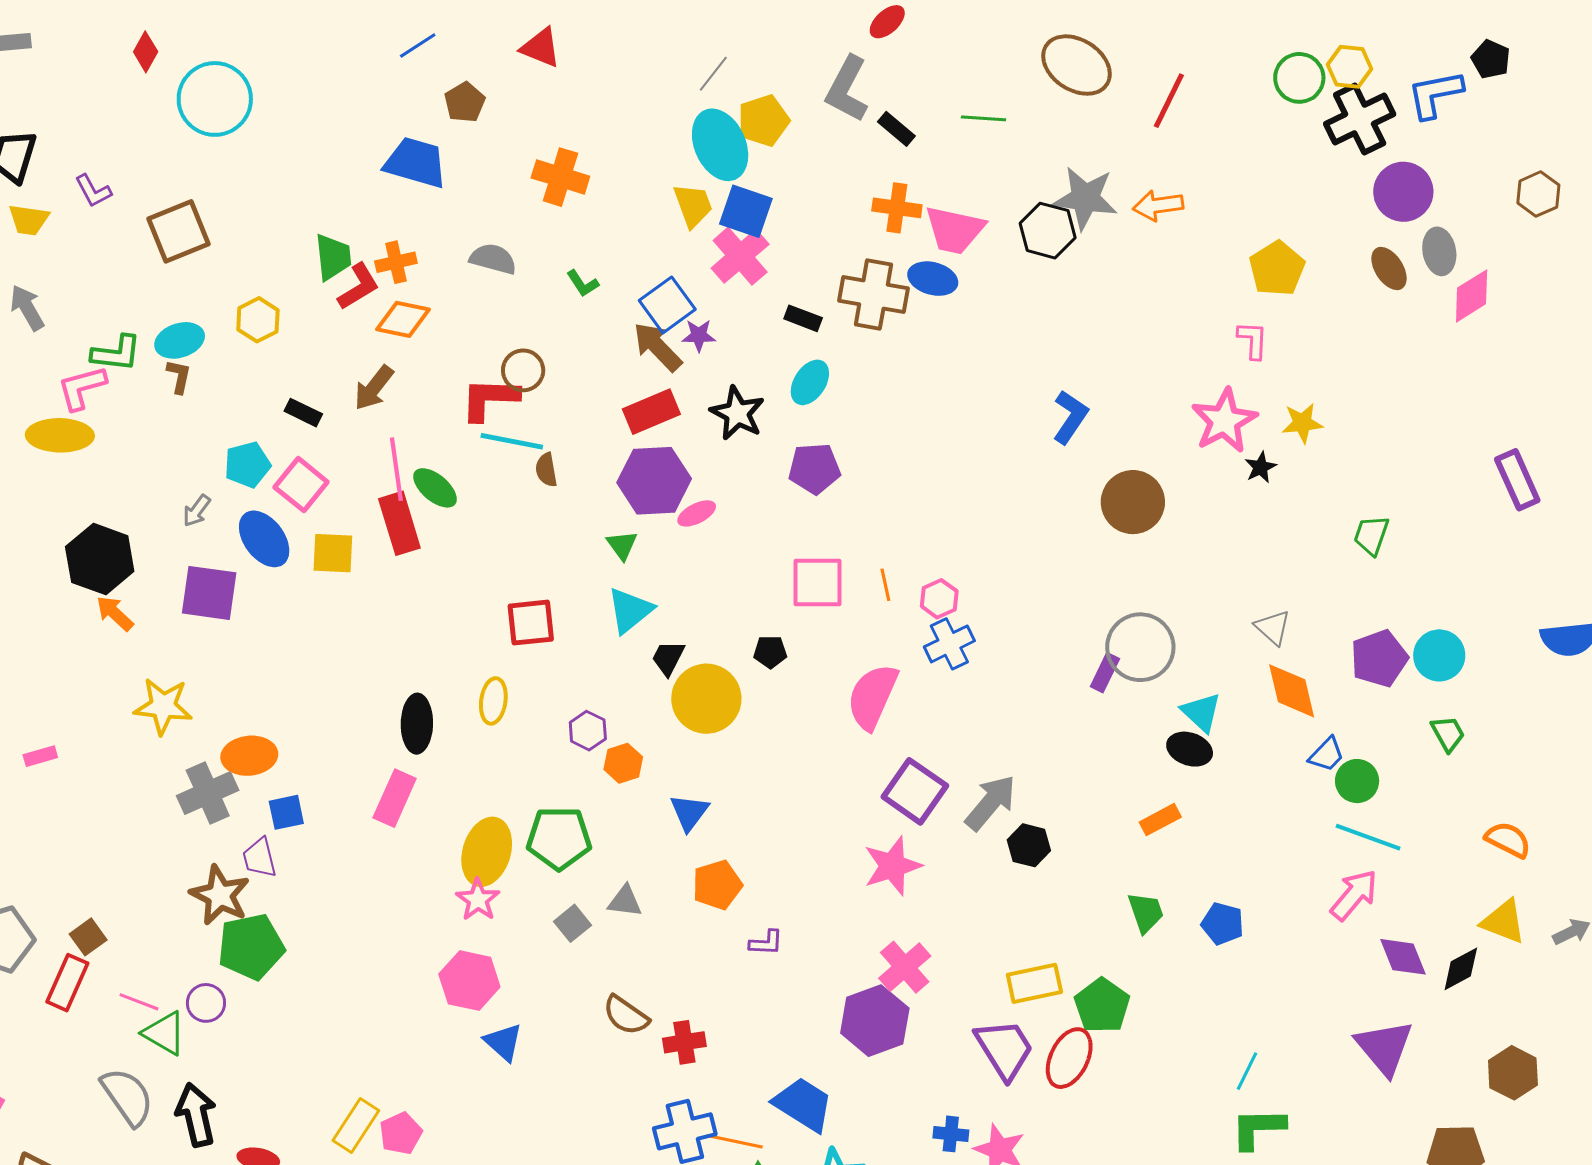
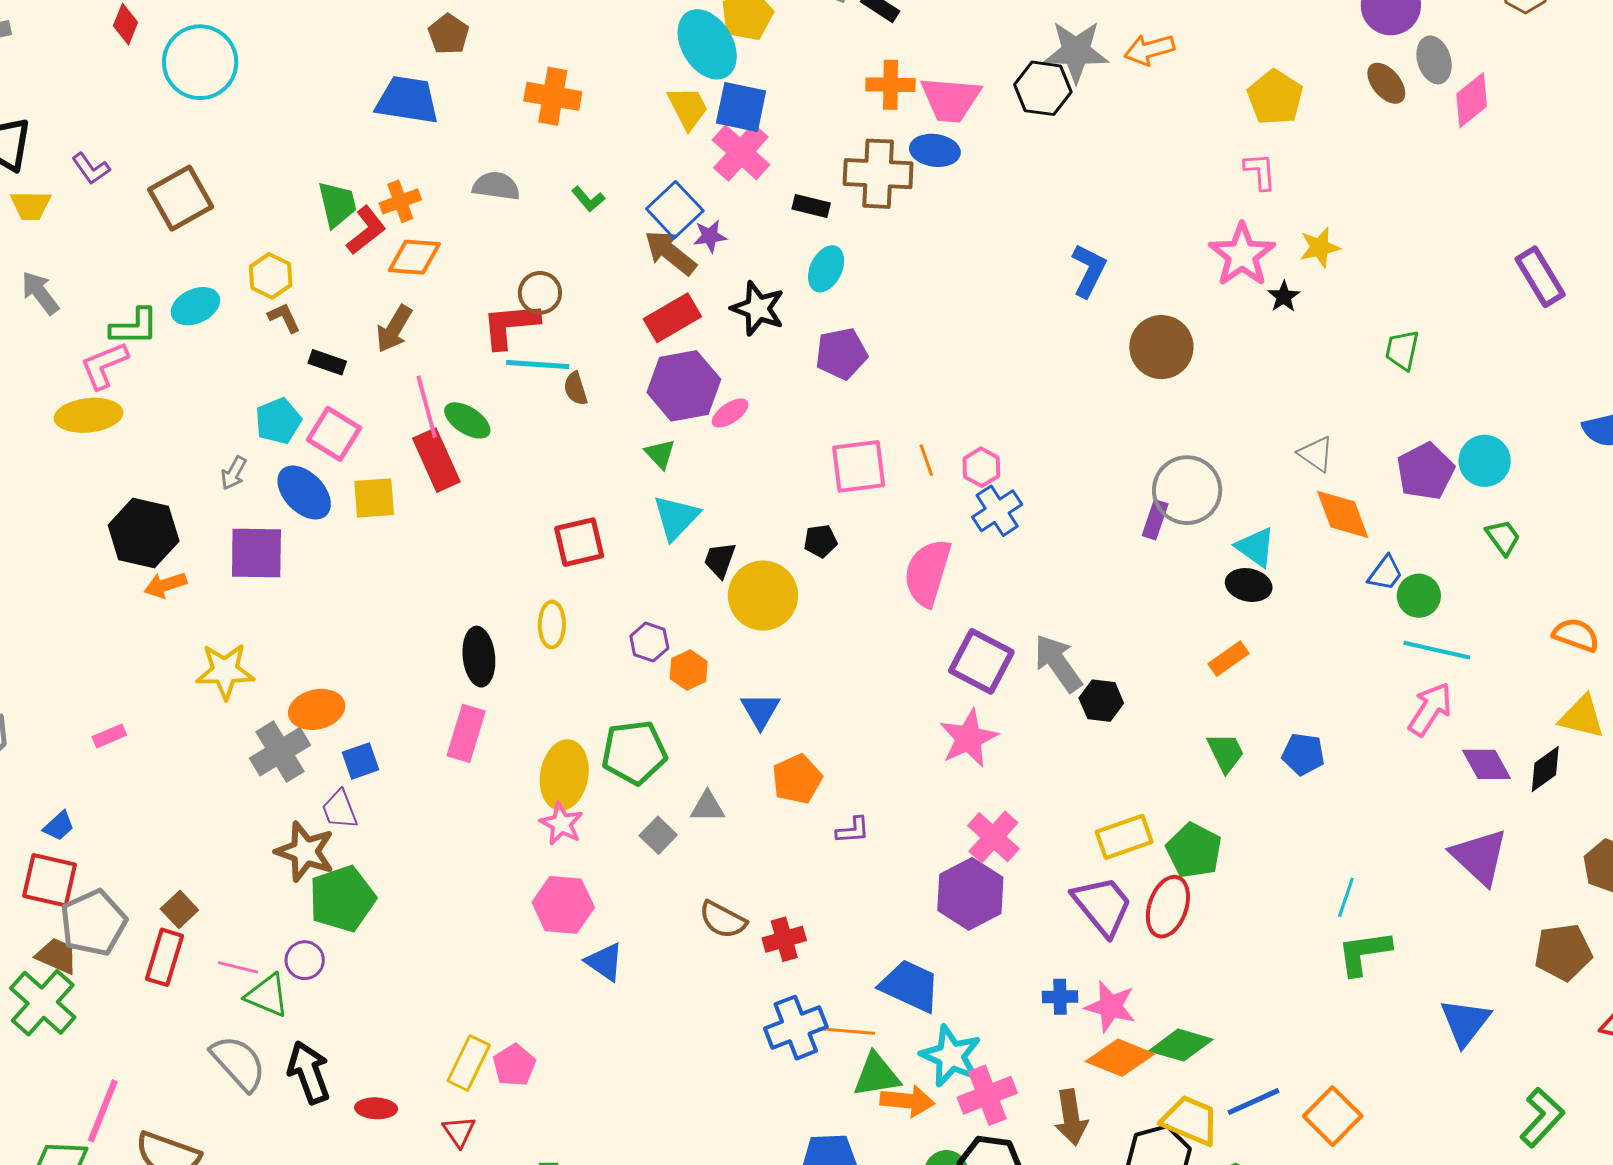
brown L-shape: (179, 376) -> (284, 318), moved, turned -30
orange arrow: (115, 613) -> (165, 585), turned -54
gray arrow: (991, 803) -> (1058, 663), turned -68

